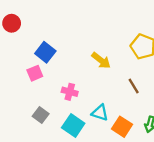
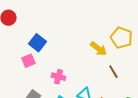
yellow arrow: (101, 60) -> (98, 49), moved

